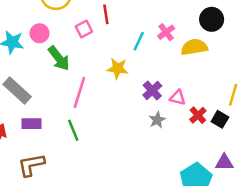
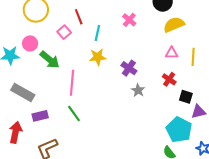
cyan line: (139, 41) -> (97, 33), moved
yellow semicircle: (194, 47) -> (174, 25), moved
pink triangle: (178, 98) -> (172, 53), moved
black square: (220, 119) -> (186, 97), moved

